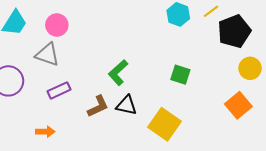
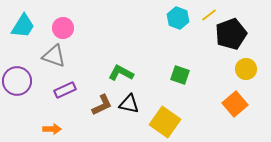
green L-shape: (118, 73) -> (121, 73), turned 70

